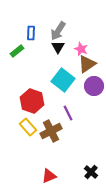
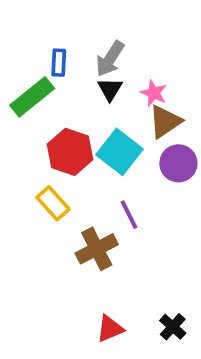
green rectangle: (17, 51) -> (32, 97), size x1.6
red hexagon: (32, 101) -> (70, 152), moved
yellow rectangle: (28, 127) -> (53, 203), moved
red triangle: (49, 176) -> (110, 329), moved

